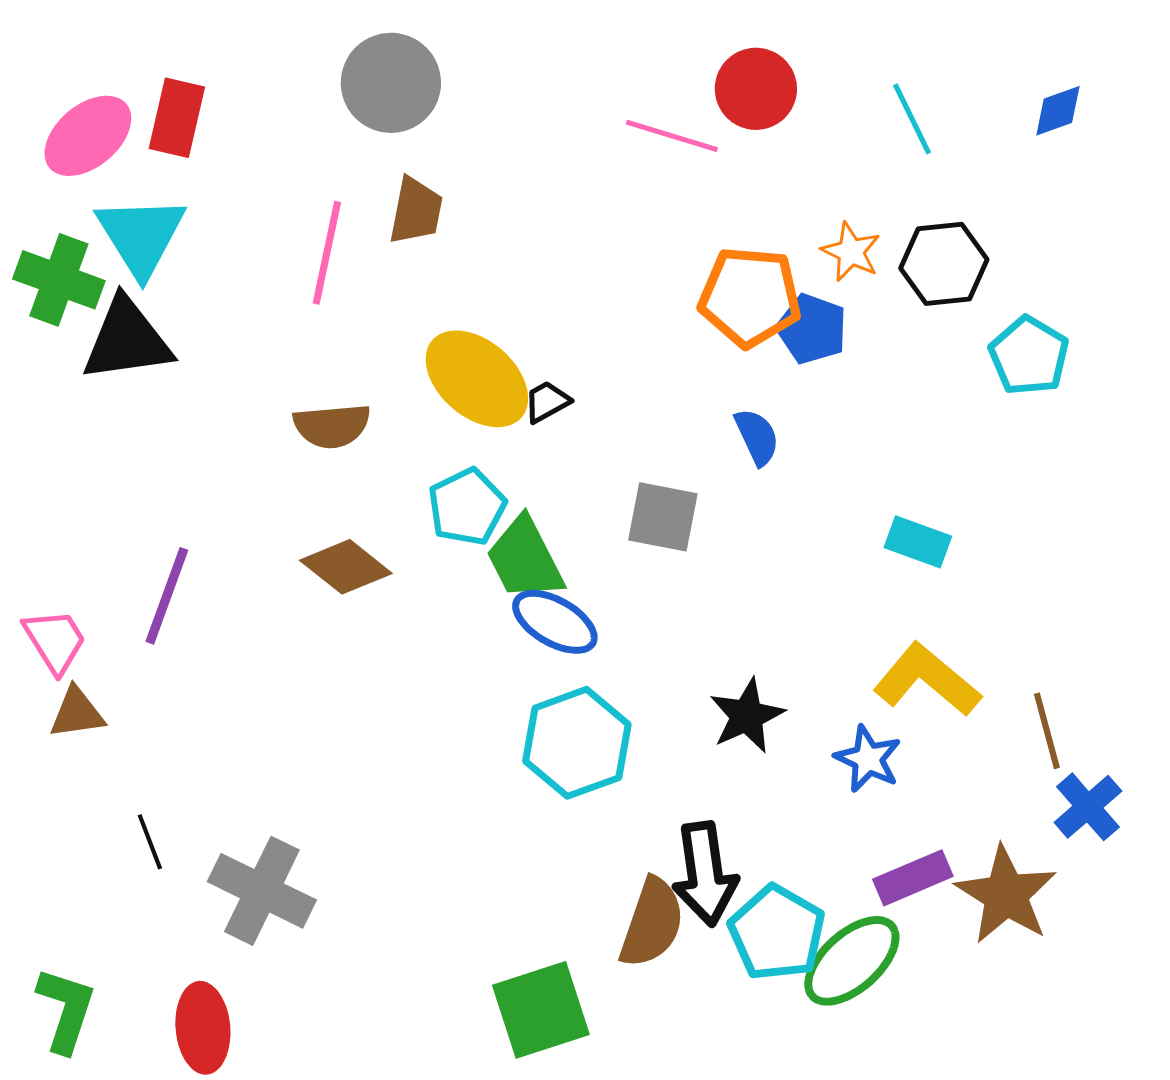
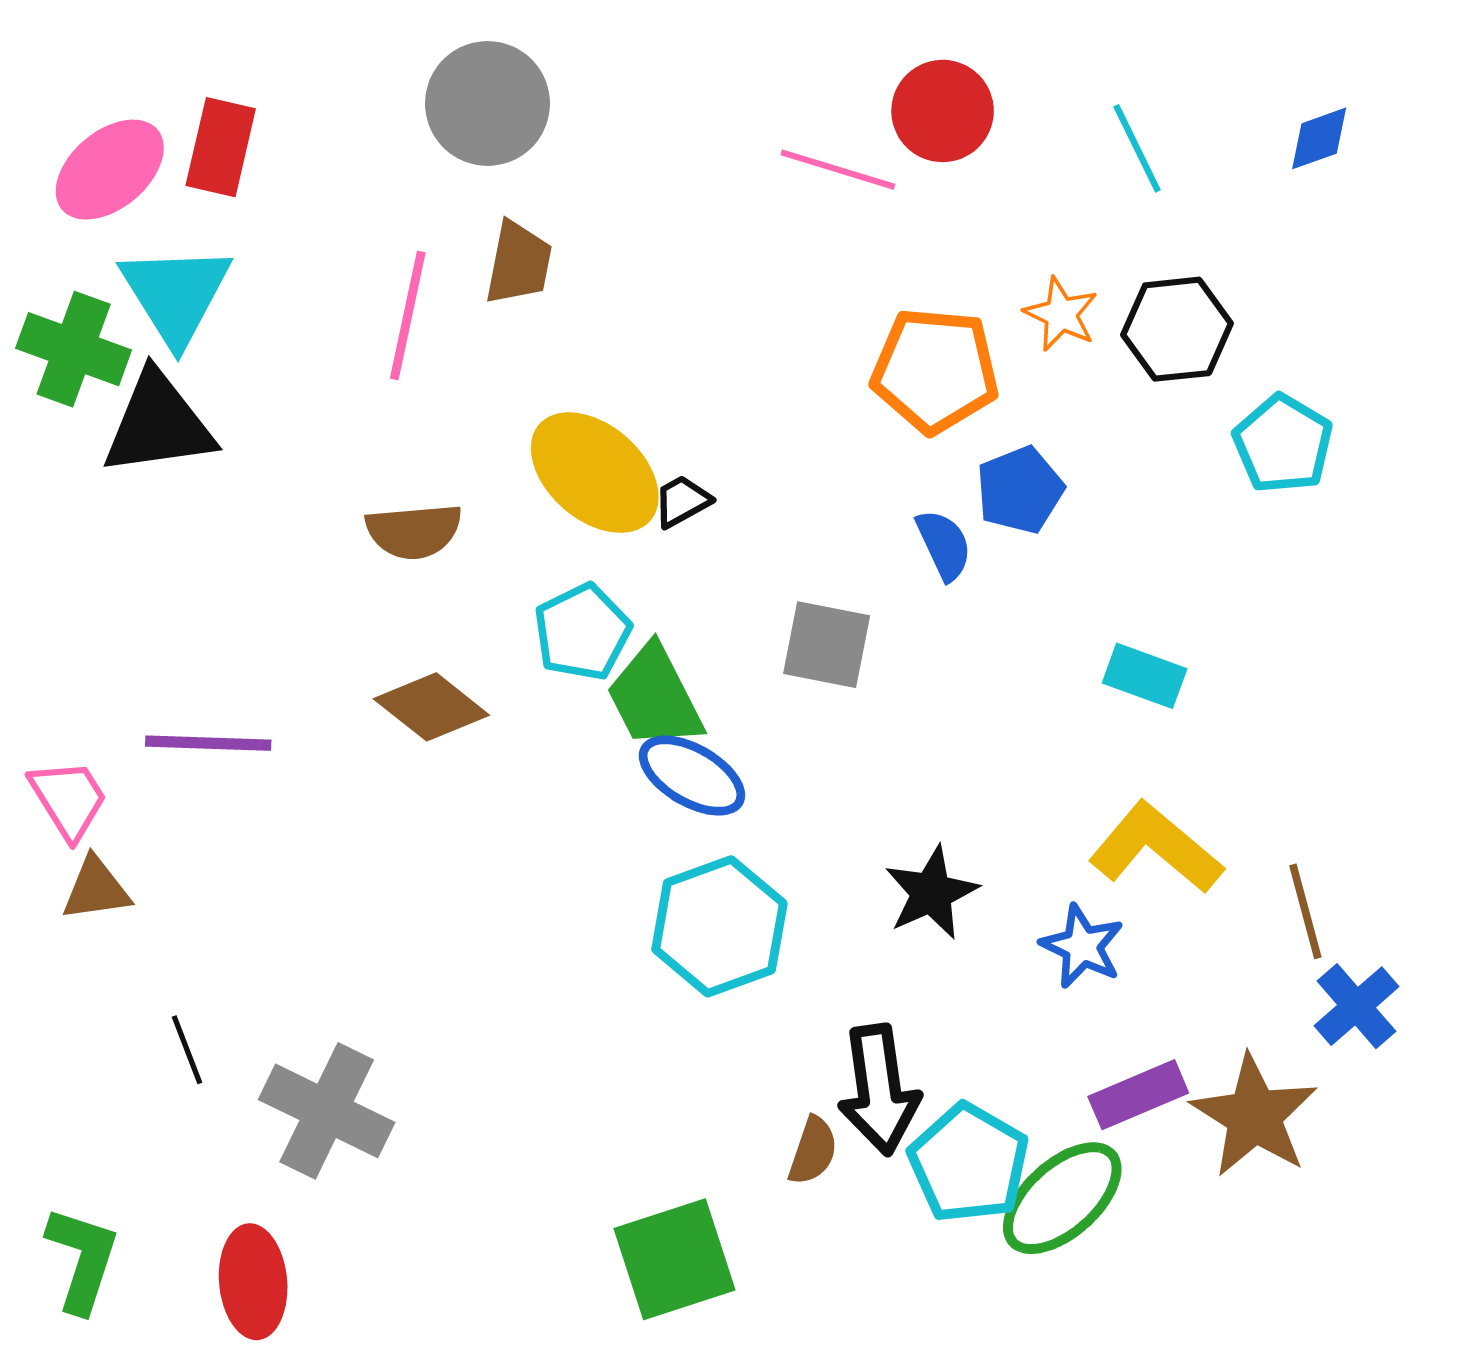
blue pentagon: (812, 329) -> (1020, 490), moved, turned 30
purple line: (167, 596) -> (208, 743), turned 72
brown semicircle: (652, 923) -> (813, 1151), size x0.6

